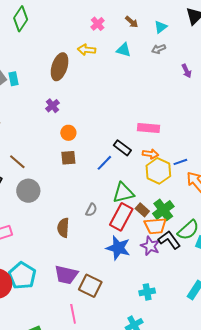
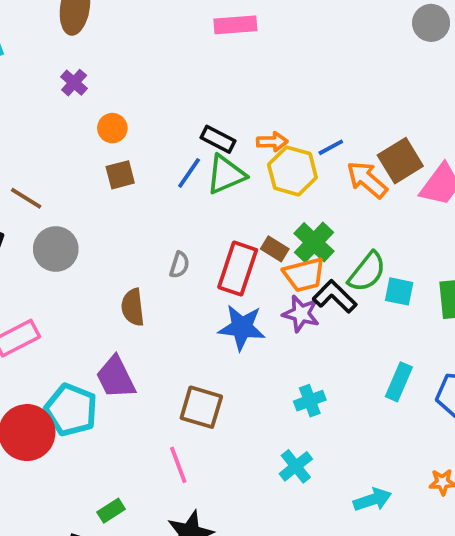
pink rectangle: (148, 128) -> (235, 25), moved
green triangle: (123, 193) -> (226, 174), moved
purple trapezoid: (66, 275) -> (116, 377), moved, turned 60

